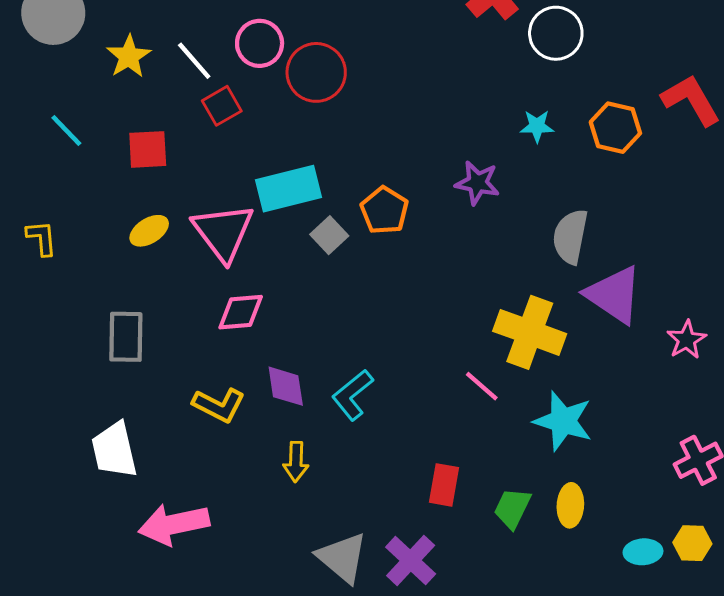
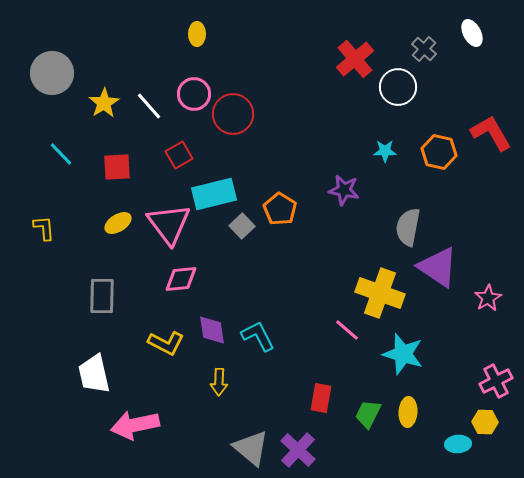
red square: (222, 106) -> (179, 155), moved
cyan L-shape: (352, 395) -> (258, 336), turned 102
yellow hexagon: (692, 543) -> (485, 422), moved

